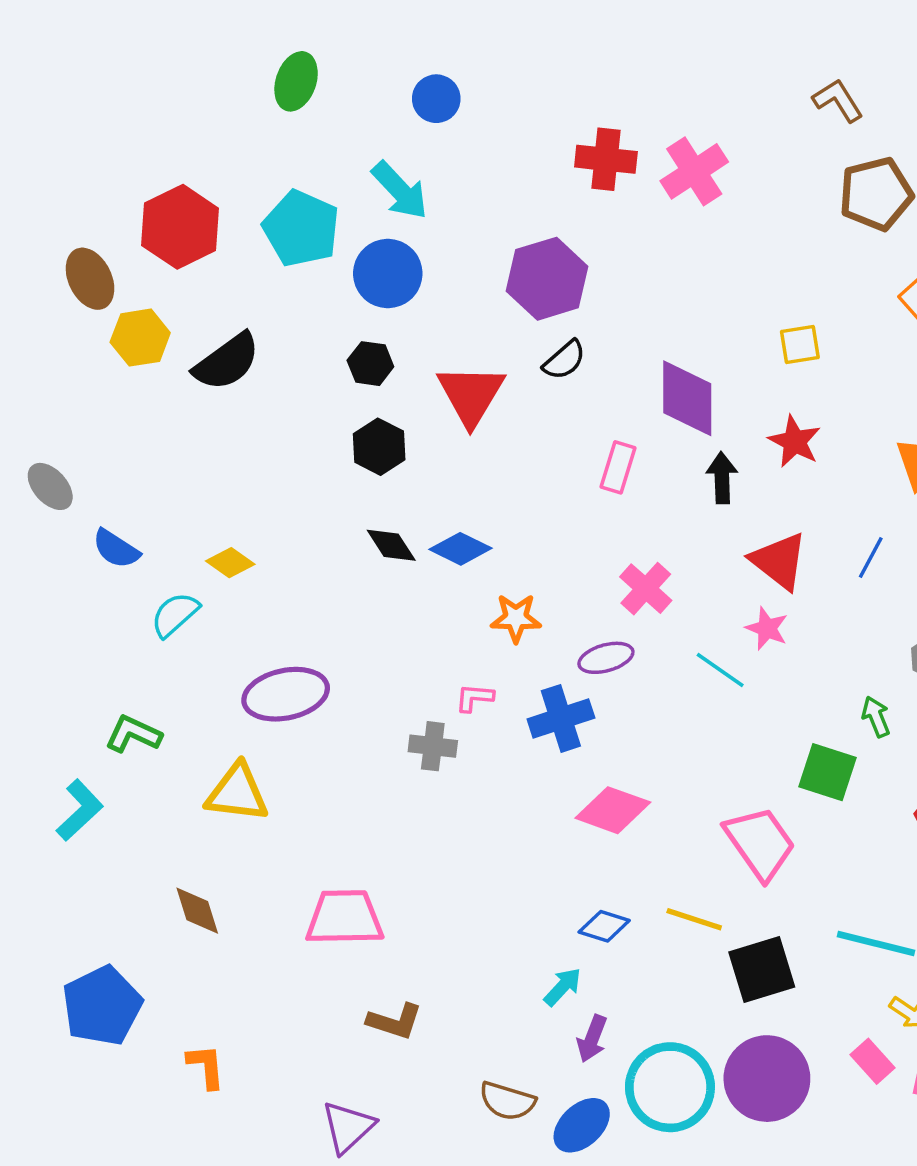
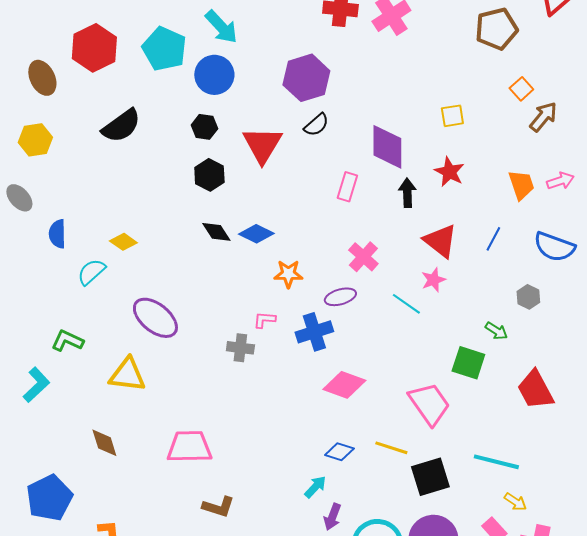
yellow hexagon: (140, 338) -> (35, 140), moved
blue semicircle: (116, 549) -> (57, 234), turned 56
pink star: (767, 628) -> (433, 280), turned 30
purple ellipse: (286, 694) -> (155, 318), turned 51
green arrow: (876, 717) -> (496, 331), turned 145

